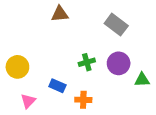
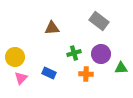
brown triangle: (60, 14) -> (52, 28), moved
orange cross: (83, 100) -> (86, 74), moved
pink triangle: (28, 101) -> (21, 78), moved

